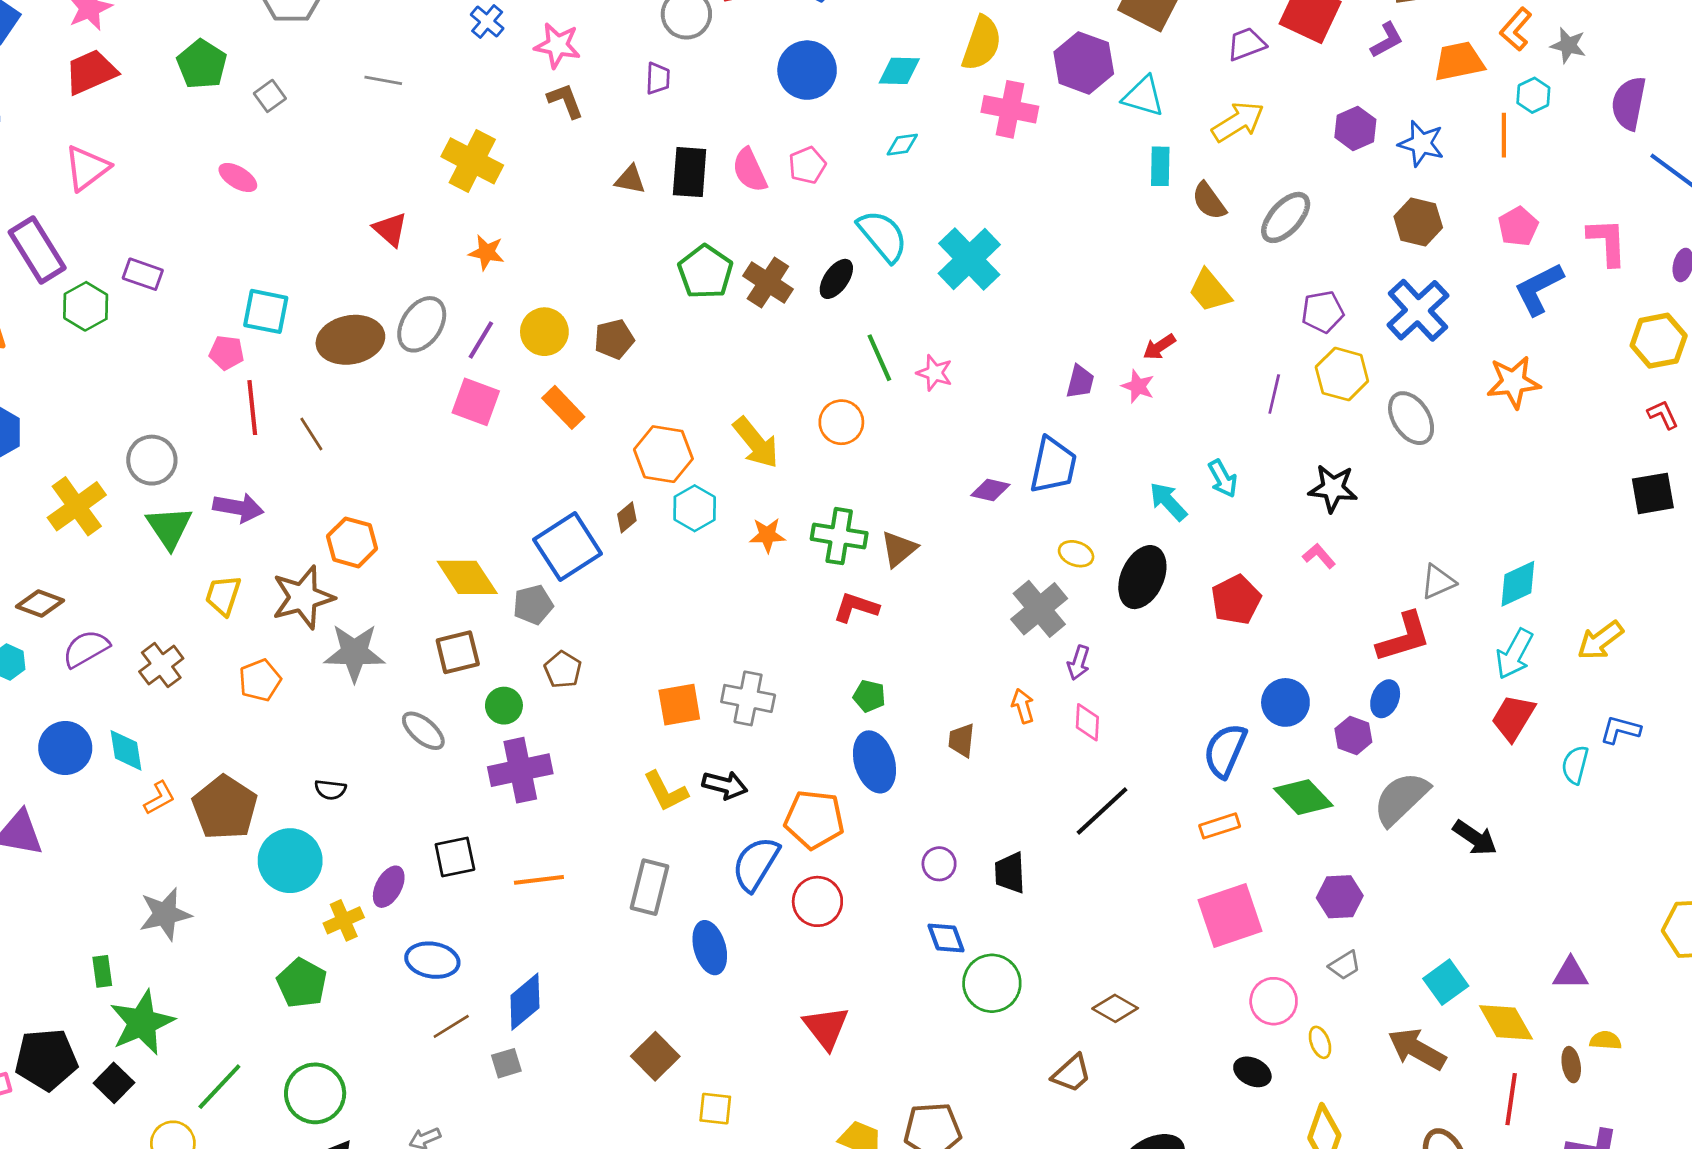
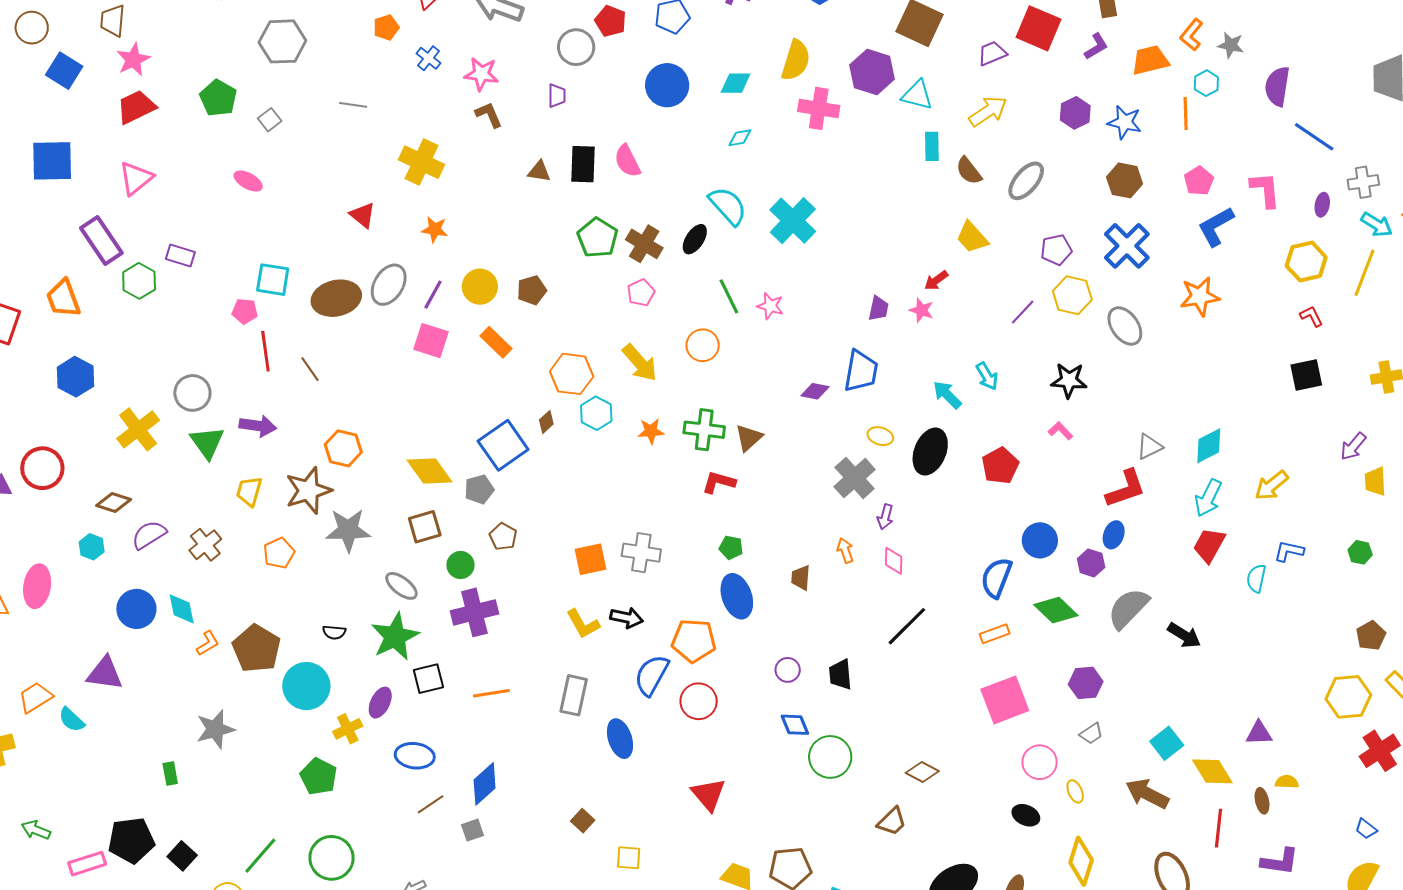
pink pentagon: (807, 165) -> (641, 293), moved
purple line: (1274, 394) -> (1023, 312), turned 32
green star: (142, 1023) -> (395, 637), moved
brown square: (655, 1056) -> (583, 821), size x0.7

